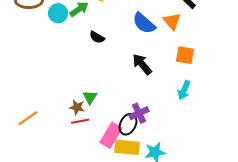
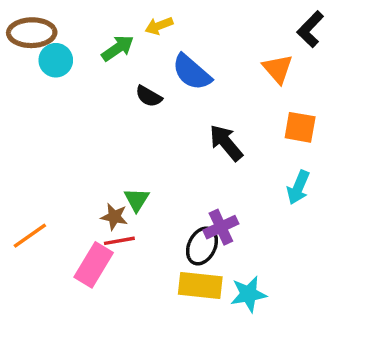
cyan circle: (58, 13) -> (56, 60), moved
blue semicircle: (144, 23) -> (192, 72), moved
pink rectangle: (111, 135) -> (94, 265), moved

